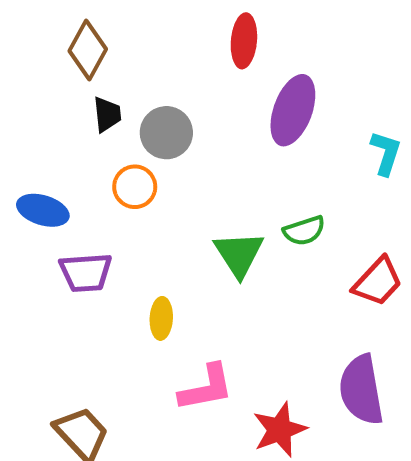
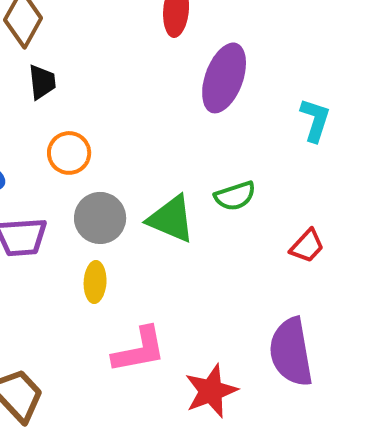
gray circle: (166, 133) -> (100, 218), moved
green triangle: (239, 254) -> (171, 219), turned -34
red trapezoid: (378, 282) -> (307, 246), size x0.7

